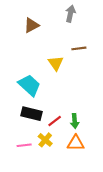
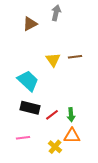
gray arrow: (70, 14) -> (56, 13), moved
brown line: (79, 48) -> (75, 57), moved
yellow cross: (45, 140) -> (55, 147), moved

